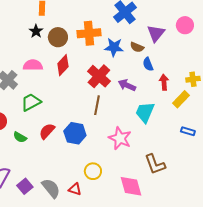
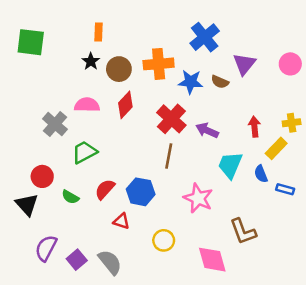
pink circle: (185, 25) -> (290, 64), moved
blue semicircle: (148, 64) -> (261, 174), moved
red triangle: (75, 189) -> (121, 221), moved

